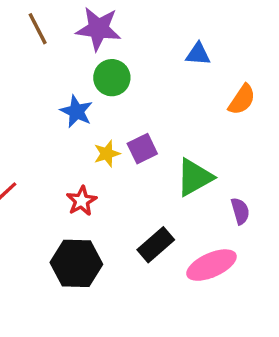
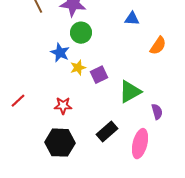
yellow star: (107, 154) -> (78, 68), moved
red star: (81, 201) -> (63, 106), turned 30
pink ellipse: (211, 265) -> (140, 144), turned -52

